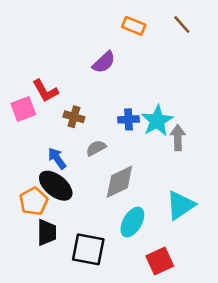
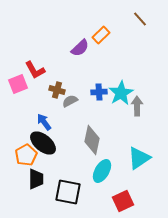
orange rectangle: (134, 26) -> (101, 35), moved, turned -66
gray semicircle: (96, 148) -> (70, 101), moved
gray diamond: (119, 182) -> (92, 140), turned -52

